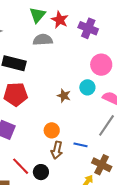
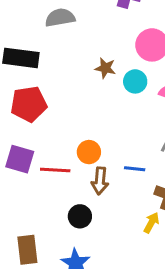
brown star: (64, 96) -> (105, 68), moved
red line: (21, 166) -> (55, 170), moved, turned -36

